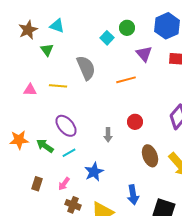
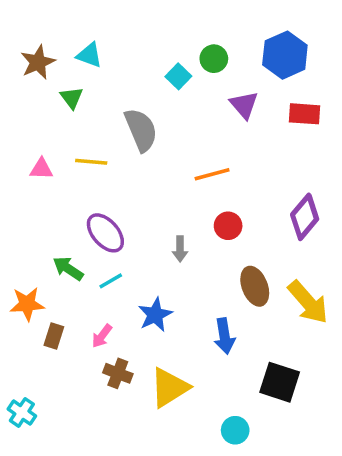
orange line: (126, 80) -> (212, 174), moved
orange star: (19, 140) -> (27, 304), moved
blue arrow: (133, 195) -> (225, 336), moved

